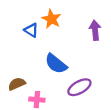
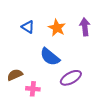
orange star: (51, 19) -> (57, 28), moved

